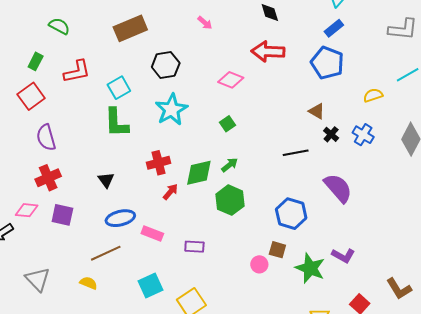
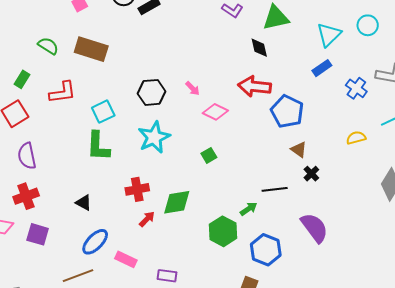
pink arrow: (205, 23) -> (193, 88), moved
brown rectangle: (130, 28) -> (91, 49), moved, turned 36
blue pentagon: (327, 63) -> (287, 111), moved
blue cross: (363, 135) -> (356, 88), moved
green arrow: (230, 165) -> (249, 209), moved
black triangle: (106, 180) -> (84, 203), turned -30
green hexagon: (230, 200) -> (223, 231), moved
blue ellipse: (120, 218) -> (95, 242), turned -36

